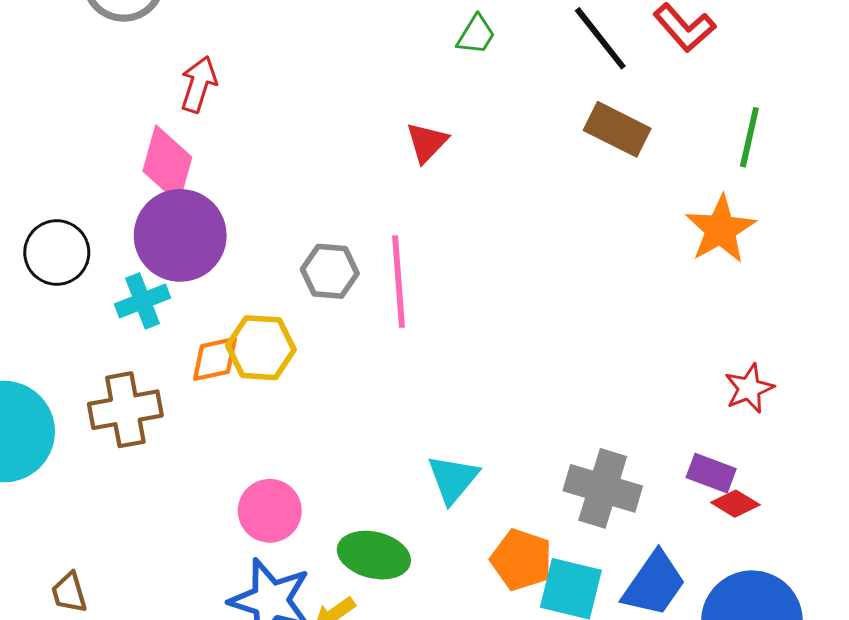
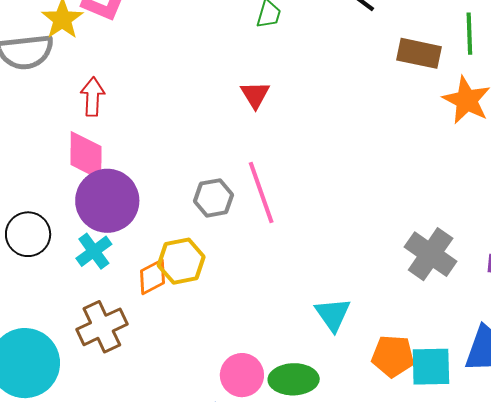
brown rectangle: (617, 129) -> (419, 53), moved
gray cross: (603, 488) -> (431, 254), moved, turned 33
pink circle: (270, 511) -> (242, 375), moved

